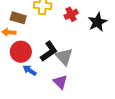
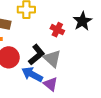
red cross: (71, 14) -> (57, 30), moved, turned -32
blue arrow: (30, 70) -> (32, 74), moved, size x1.5

